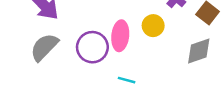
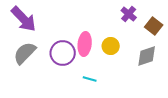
yellow circle: (153, 26) -> (111, 46), moved

